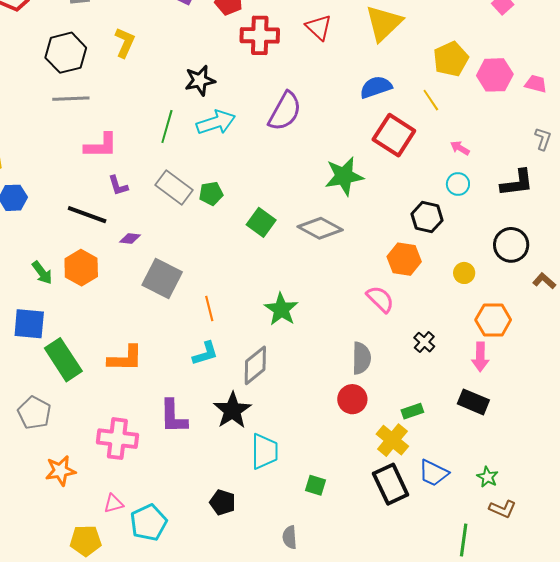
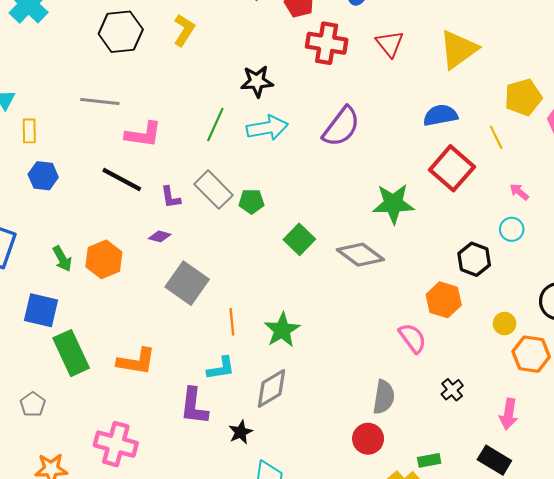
gray line: (71, 99) -> (100, 102), moved
purple L-shape: (118, 186) -> (171, 197), moved
black line: (87, 215) -> (122, 180), moved
green star: (281, 309) -> (282, 330), moved
orange hexagon: (493, 320) -> (531, 354), moved
black star: (232, 410) -> (241, 432), size x0.6
gray pentagon: (34, 413) -> (33, 404), size x0.7
purple L-shape: (173, 416) -> (194, 406), moved

